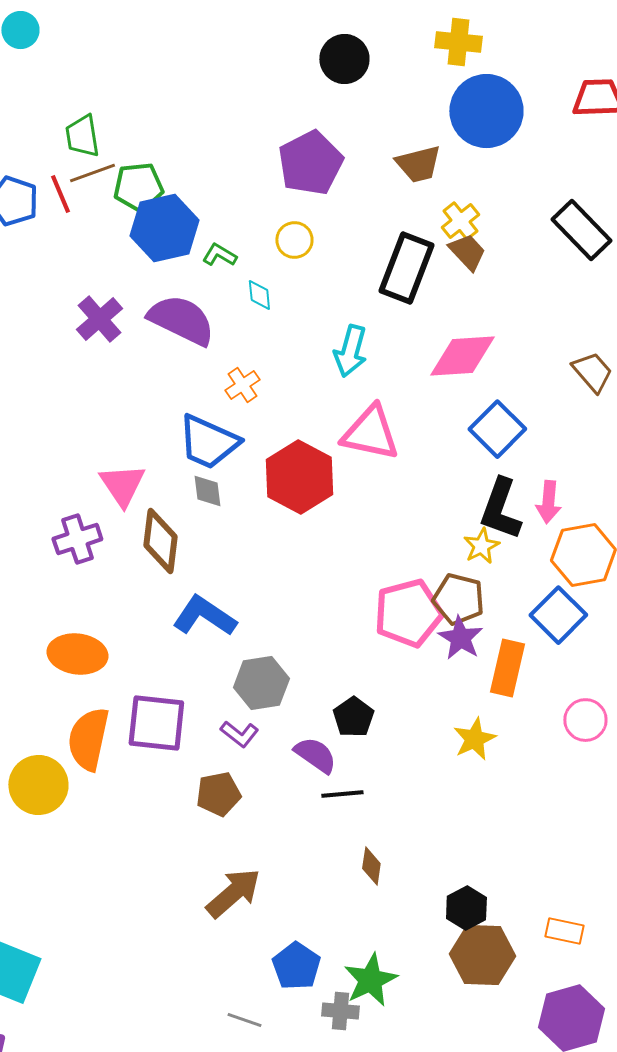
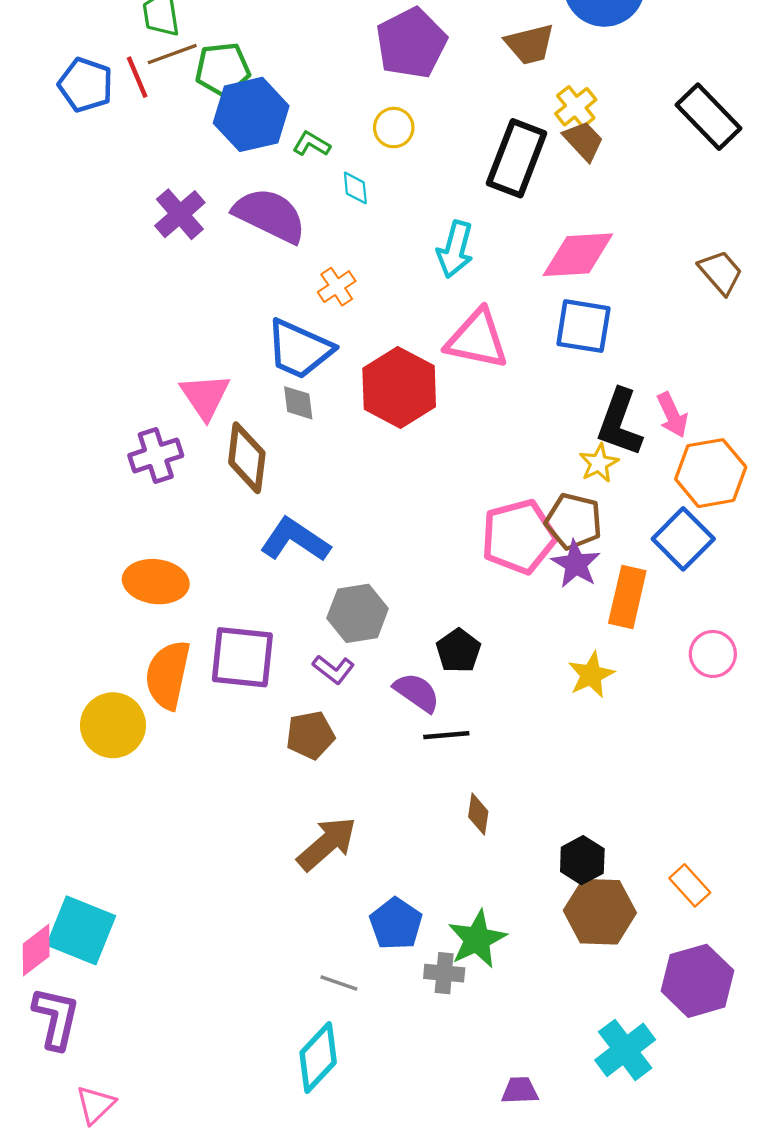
blue square: (497, 429) -> (583, 326), moved, turned -36
pink arrow: (548, 502) -> (672, 415), turned -30
orange rectangle: (564, 931) -> (690, 885), turned 36

